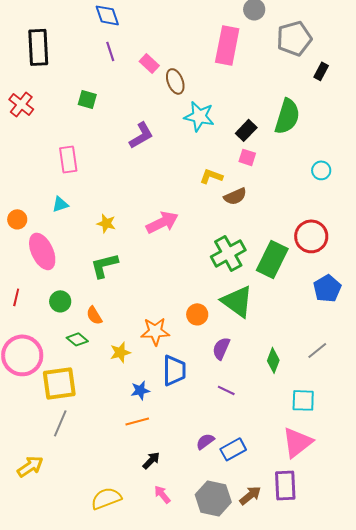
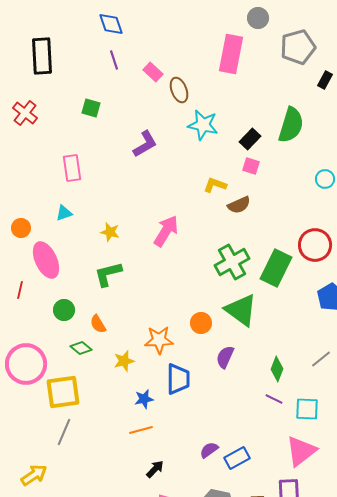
pink arrow: (162, 222) -> (166, 231), turned -32
red line: (16, 297) -> (20, 290), moved
purple line: (226, 390) -> (274, 399), moved

